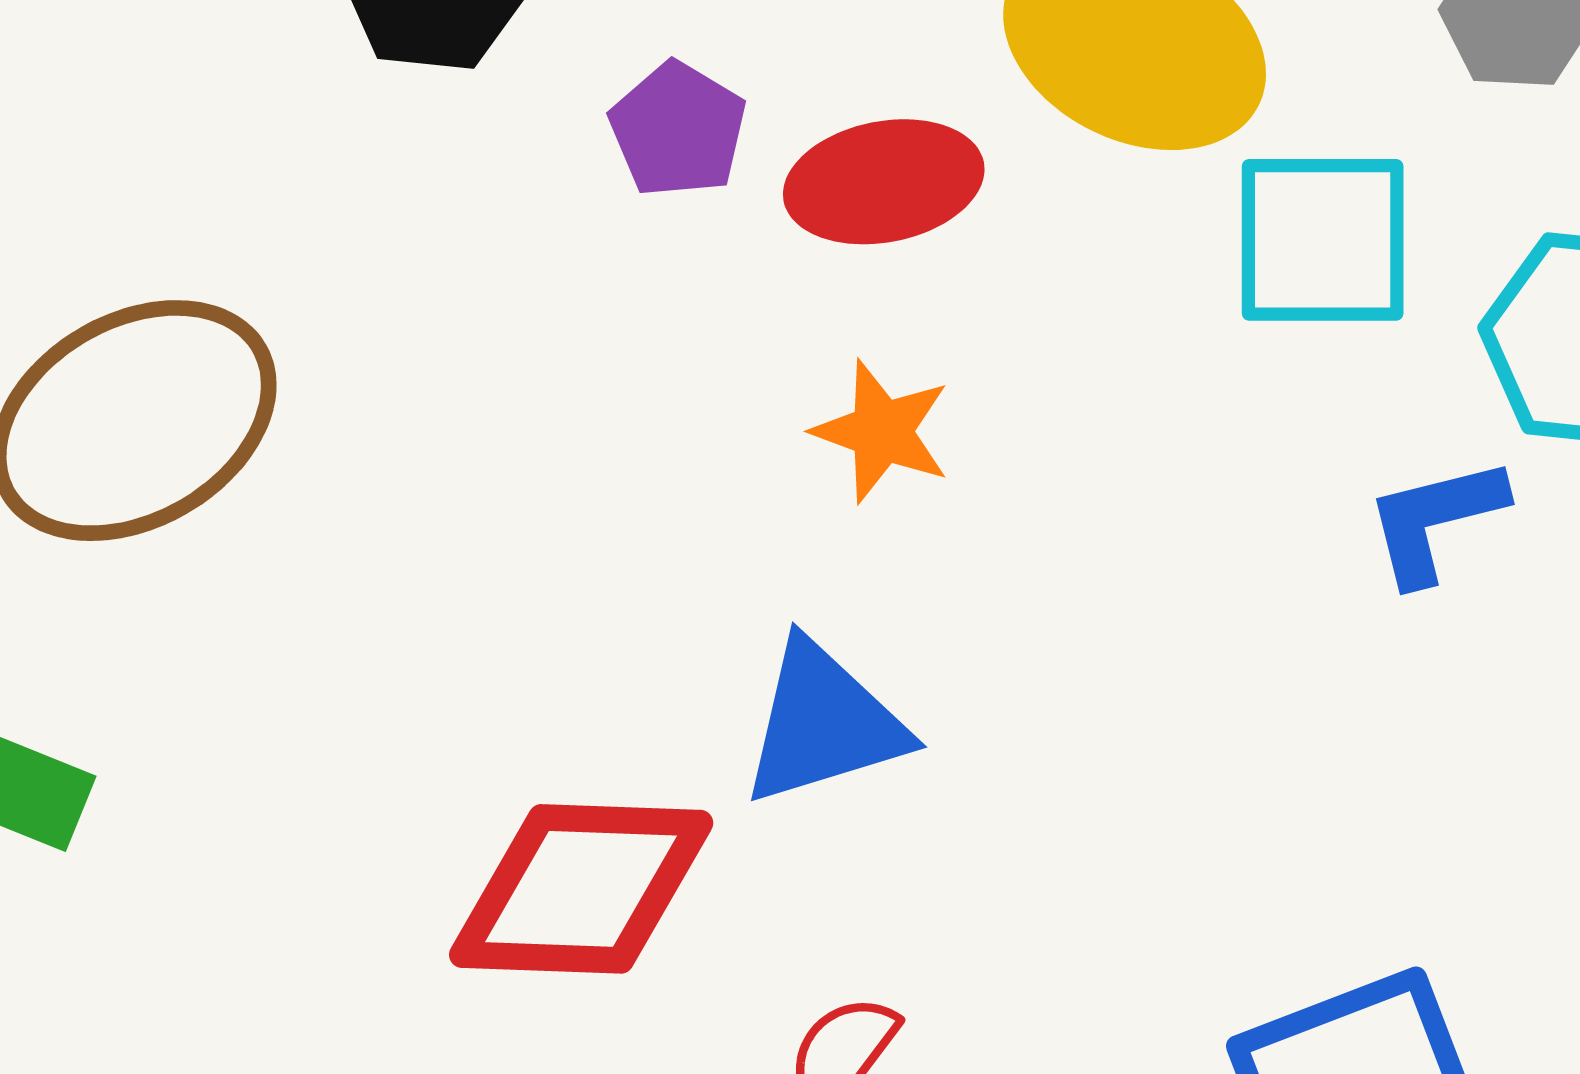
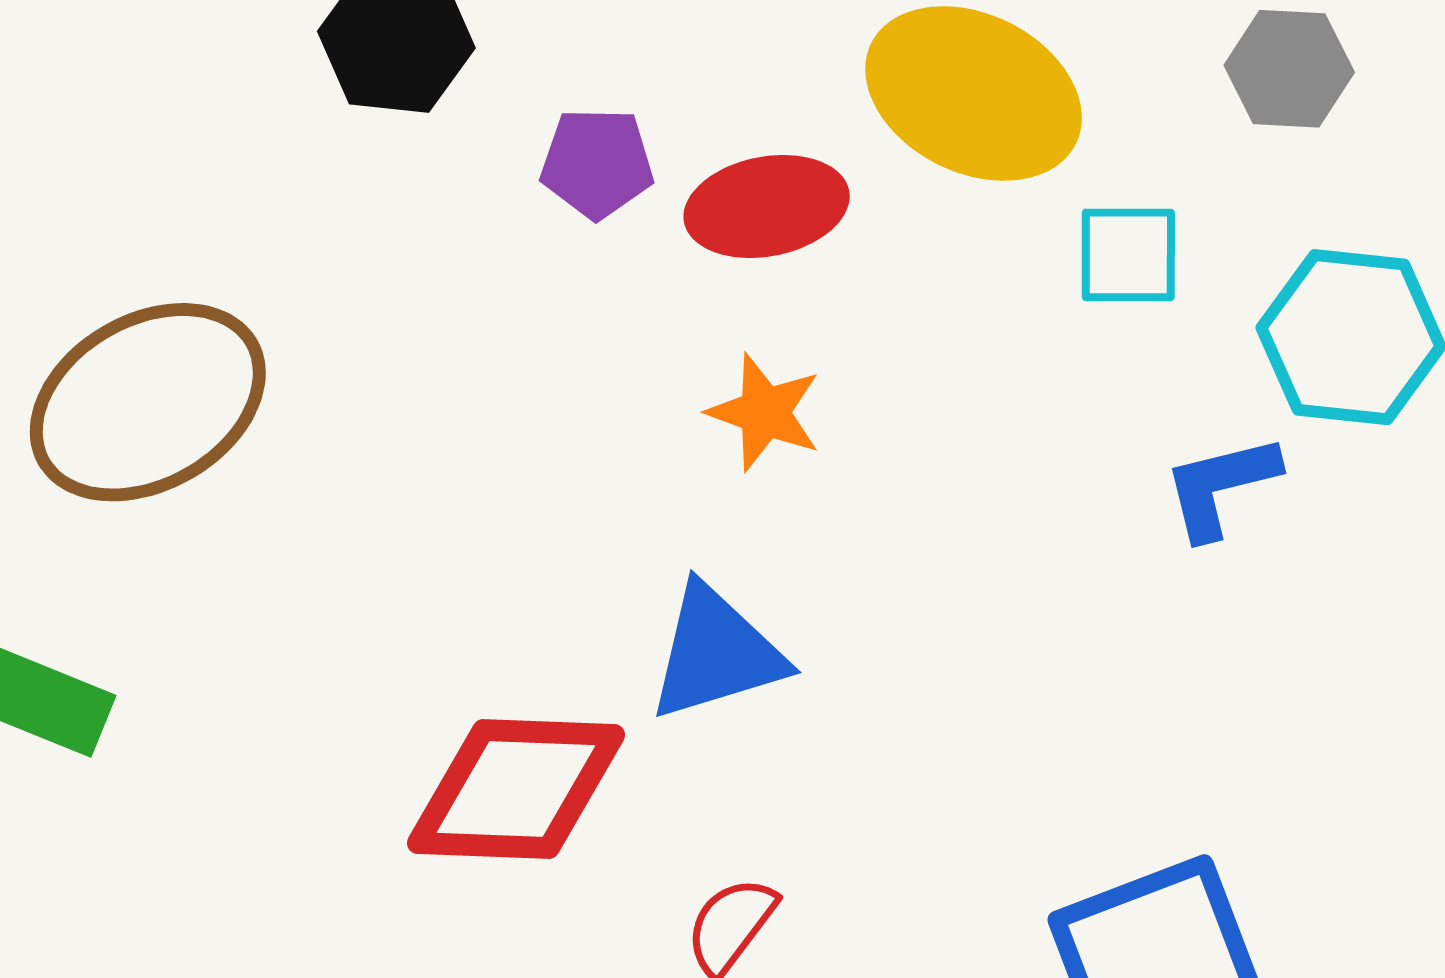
purple pentagon: (678, 130) -> (597, 163), turned -30
cyan square: (1323, 240) -> (1128, 255), size x0.7

